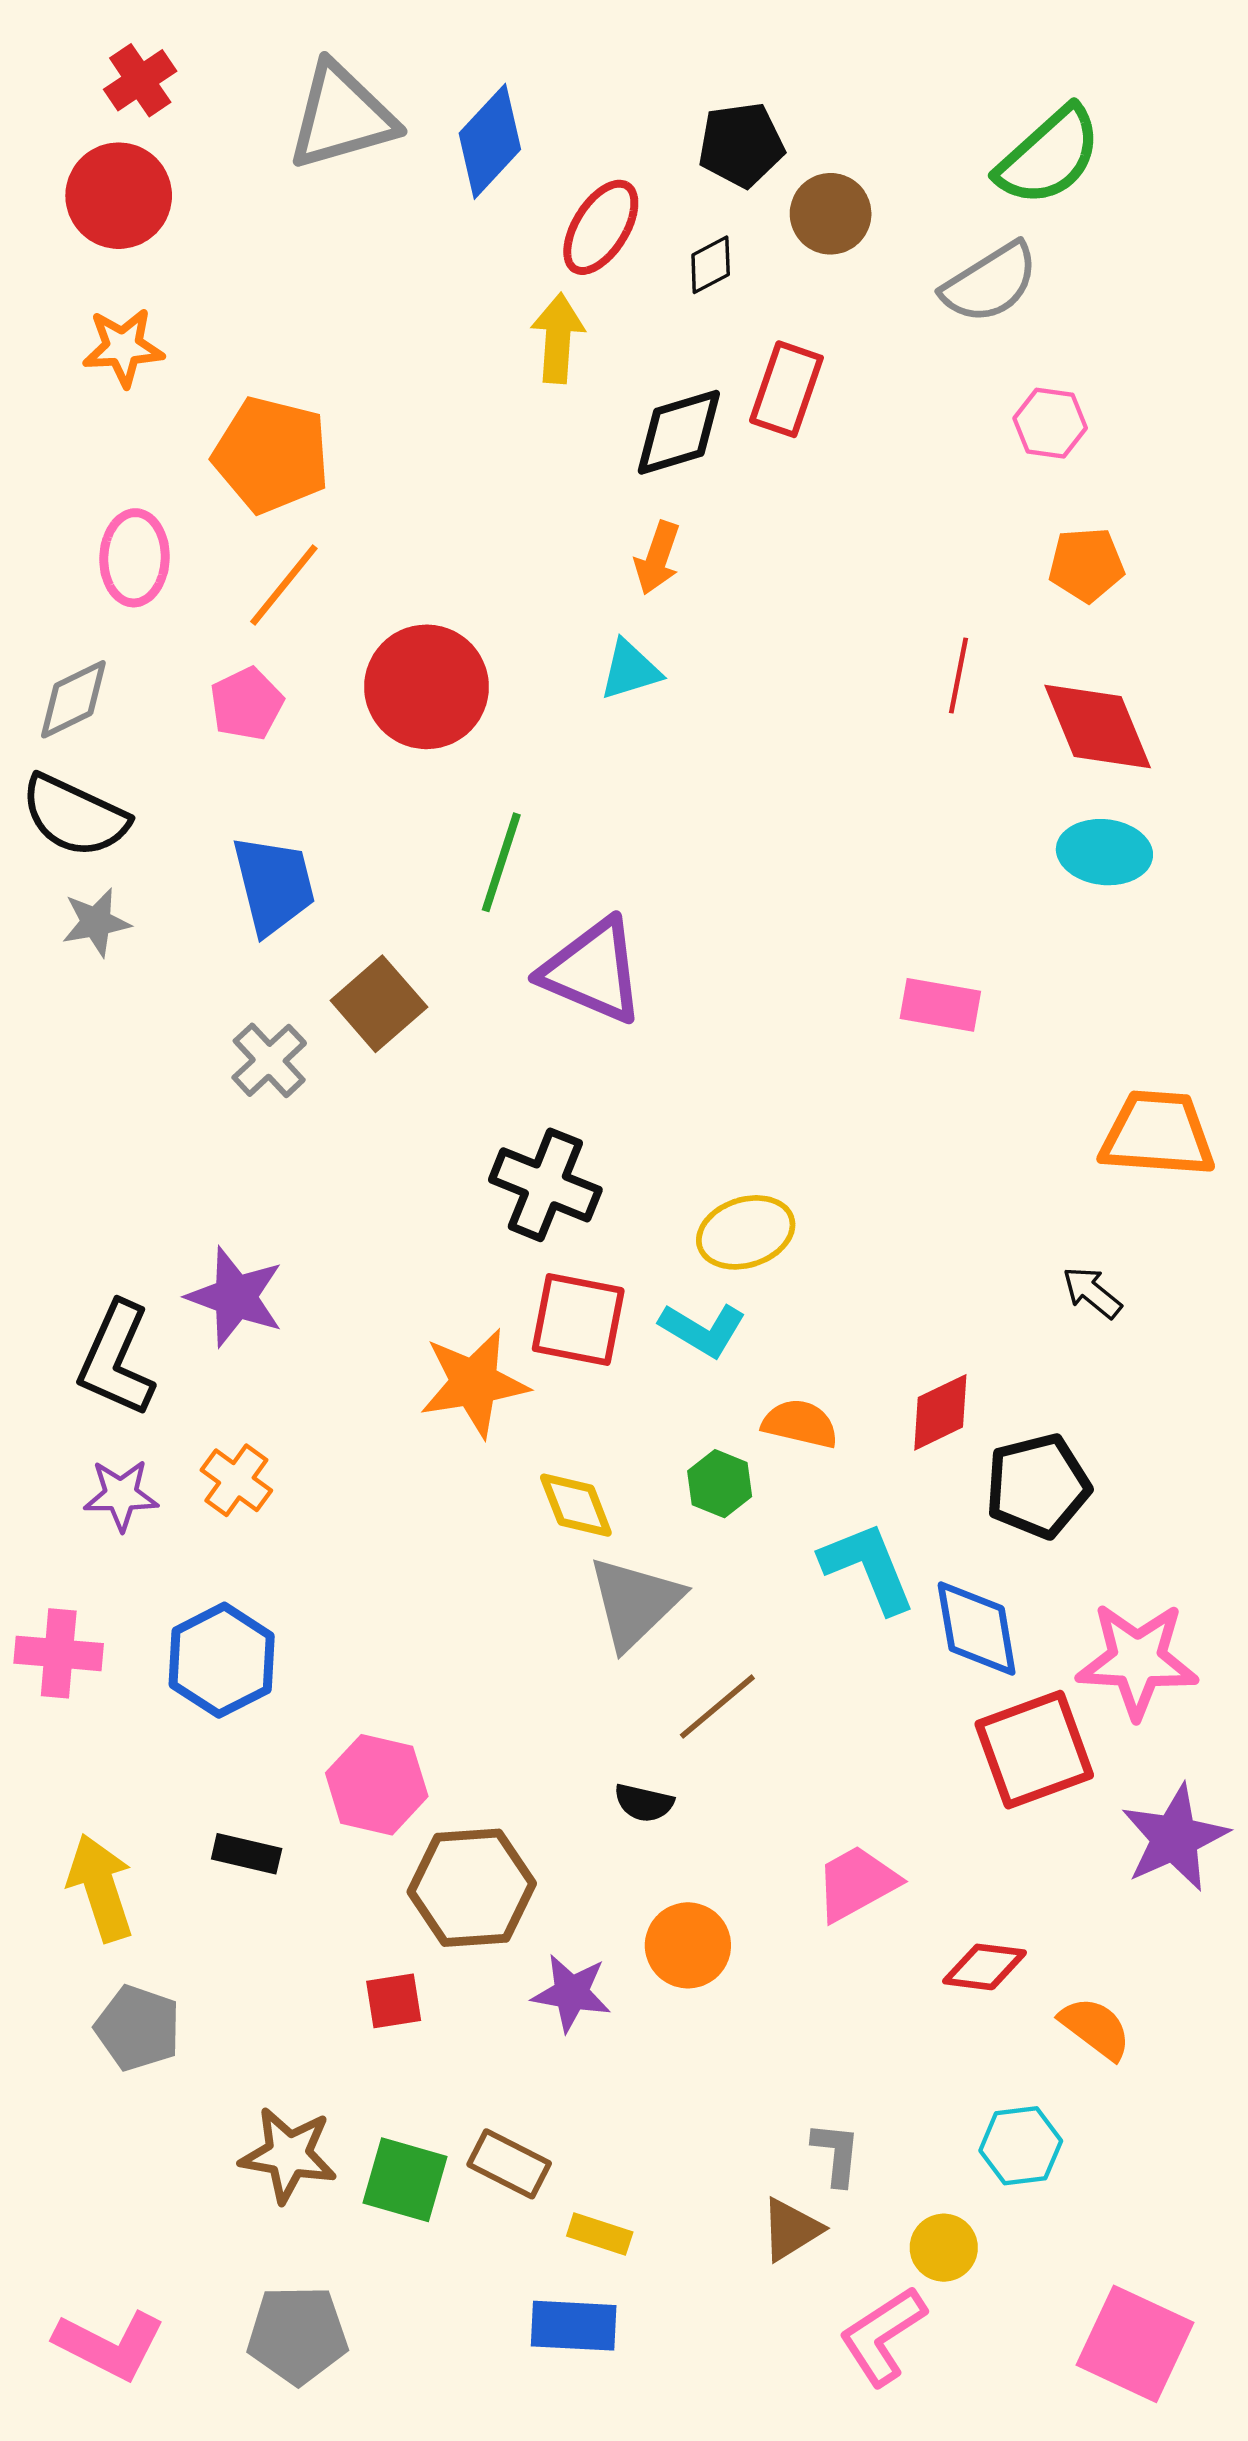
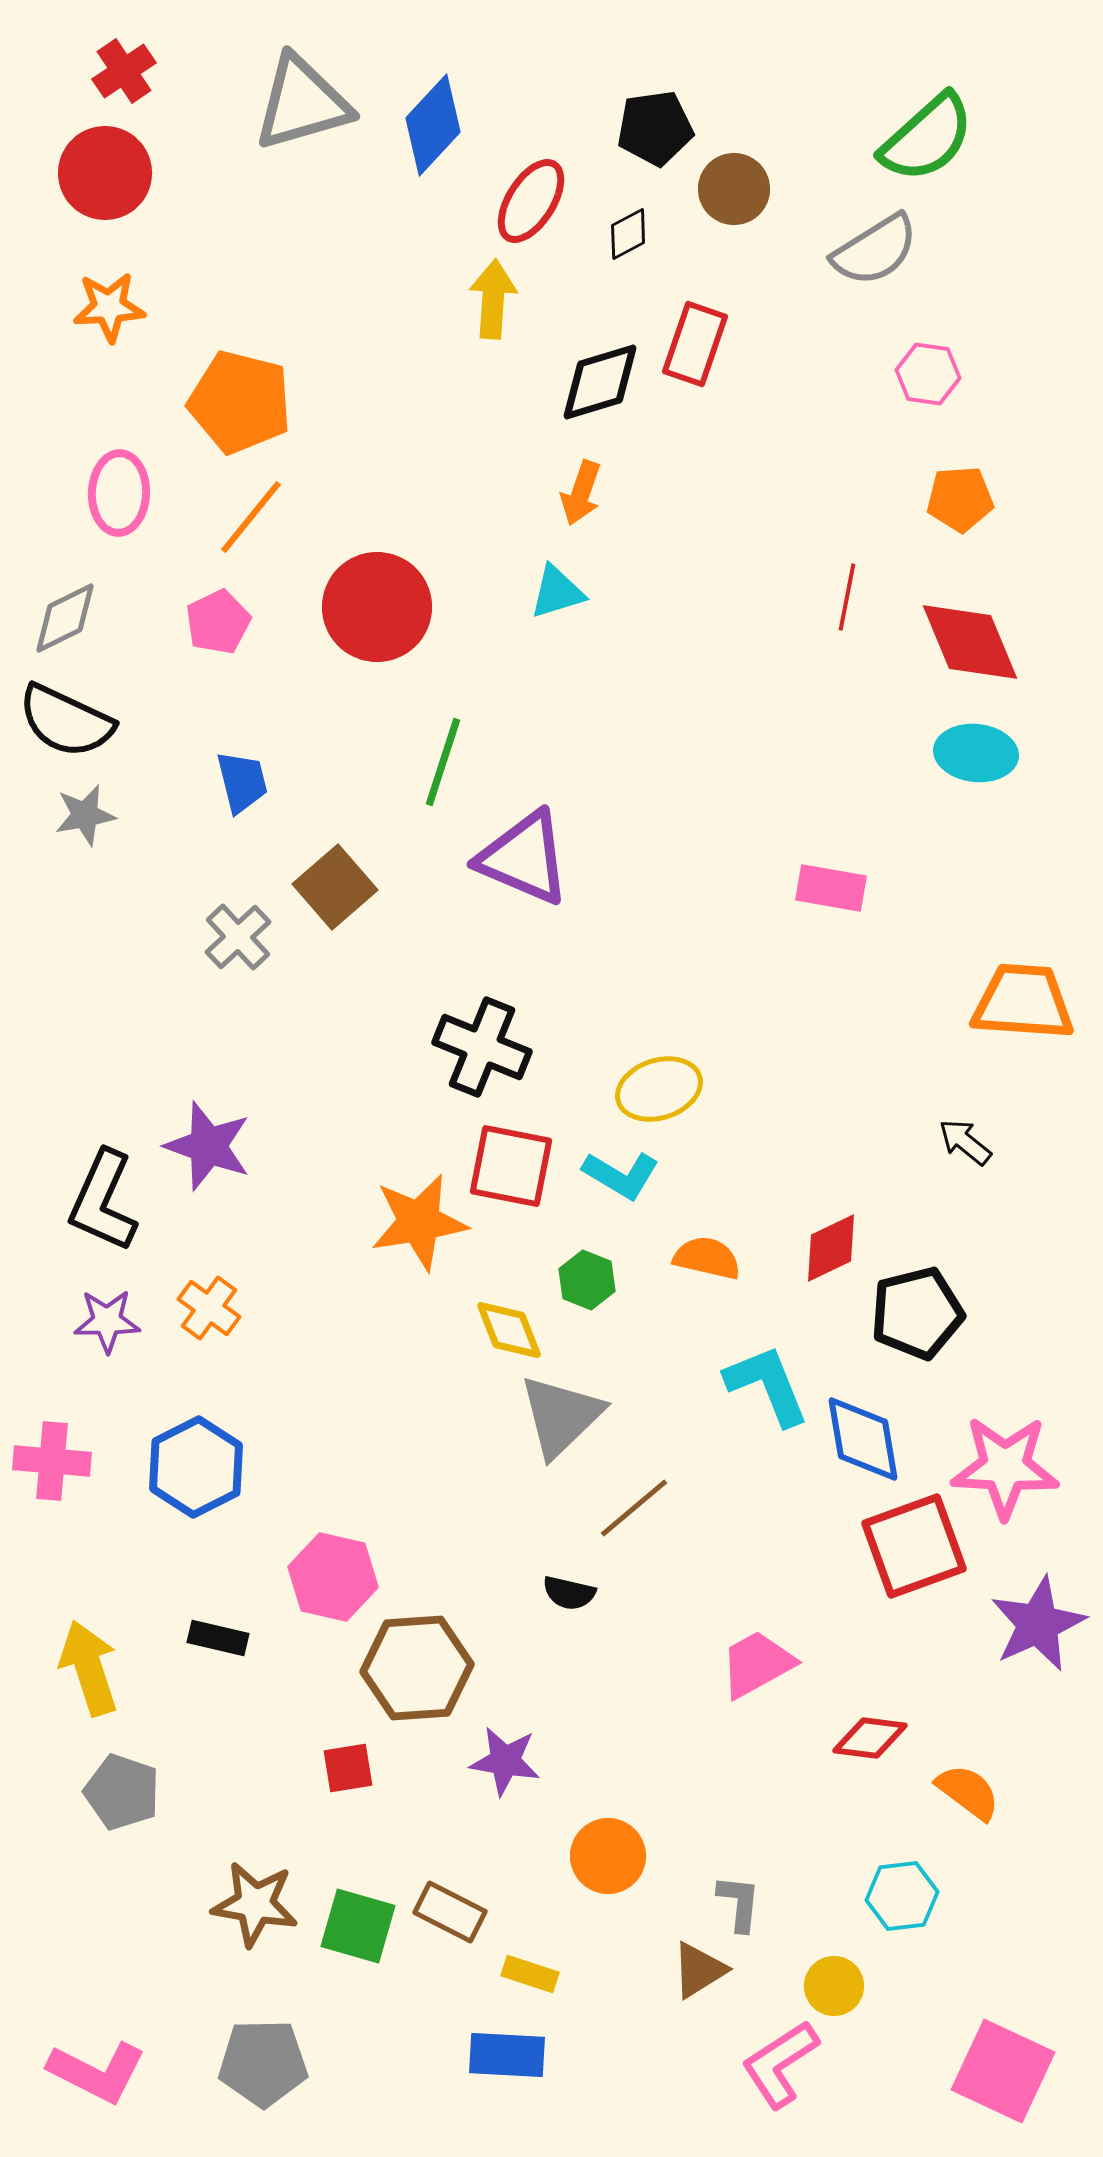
blue trapezoid: (274, 885) -> (242, 782), size x0.7
green hexagon: (720, 1484) -> (587, 1280), moved
orange circle: (688, 1945) -> (608, 1856), moved

